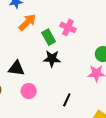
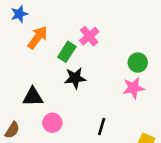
pink cross: (68, 27) -> (89, 36), turned 35
green rectangle: (49, 37) -> (67, 52), turned 70

